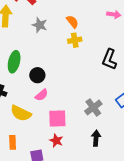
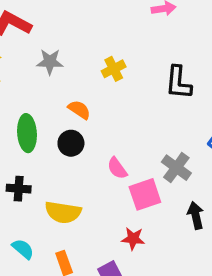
orange semicircle: (72, 22) -> (79, 110), moved
pink semicircle: (42, 95) -> (117, 168), moved, turned 112
pink square: (57, 119) -> (145, 194), moved

